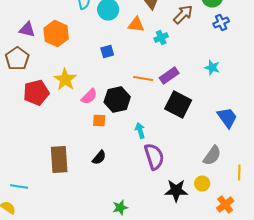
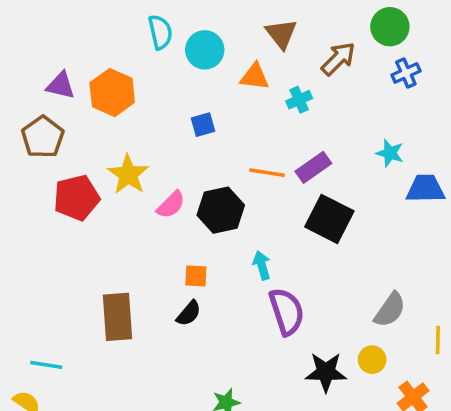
blue trapezoid: (227, 118) -> (425, 189), moved, turned -55
orange square: (99, 120) -> (196, 276), moved

